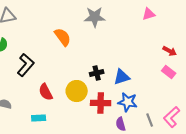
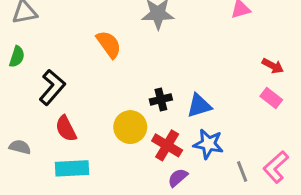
red semicircle: (46, 92) -> (66, 129), moved
red cross: (101, 103) -> (167, 145), turned 30
cyan rectangle: (39, 118) -> (72, 168), size x1.5
purple semicircle: (121, 124) -> (178, 178), moved, turned 64

